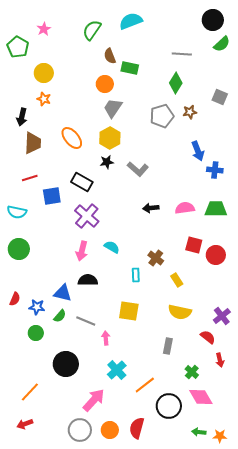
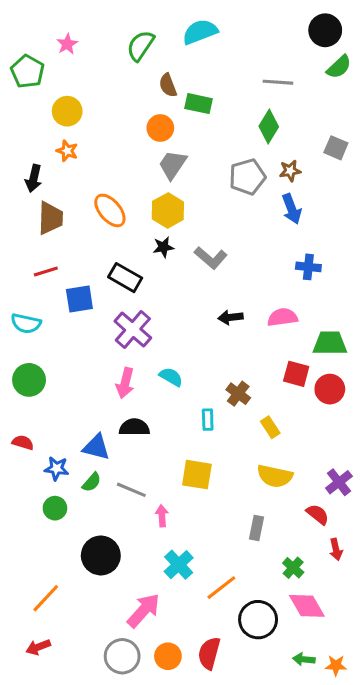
blue arrow: (198, 151) -> (292, 209), moved
blue cross: (215, 170) -> (308, 267), moved
green trapezoid: (216, 209) -> (330, 343), moved
red semicircle: (15, 299) -> (23, 443), moved, turned -96

